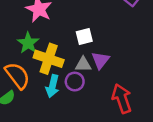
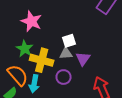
gray triangle: (83, 64) -> (66, 53), moved
cyan arrow: (52, 86) -> (34, 84), moved

